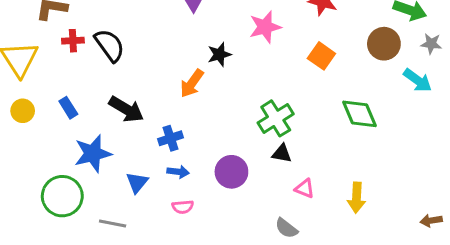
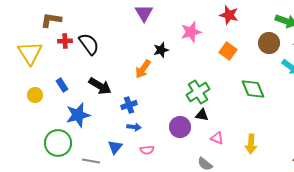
yellow circle: (23, 111) -> (35, 95), moved
purple circle: (231, 172) -> (180, 127), moved
blue triangle: (137, 182) -> (115, 147), moved
pink semicircle: (183, 207) -> (147, 150), moved

